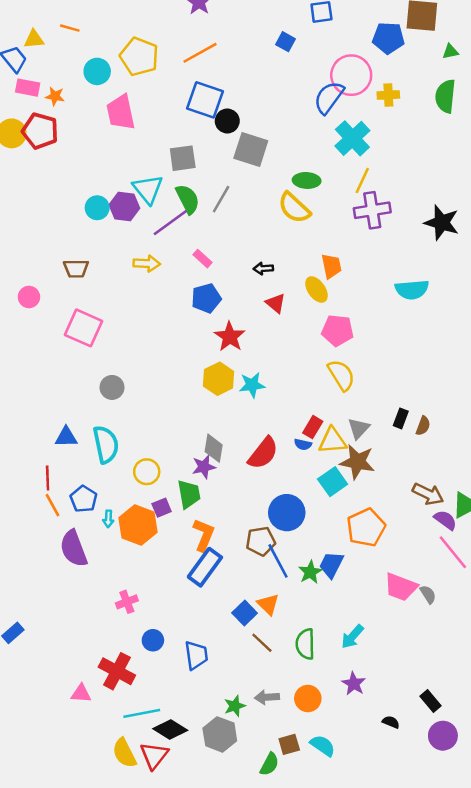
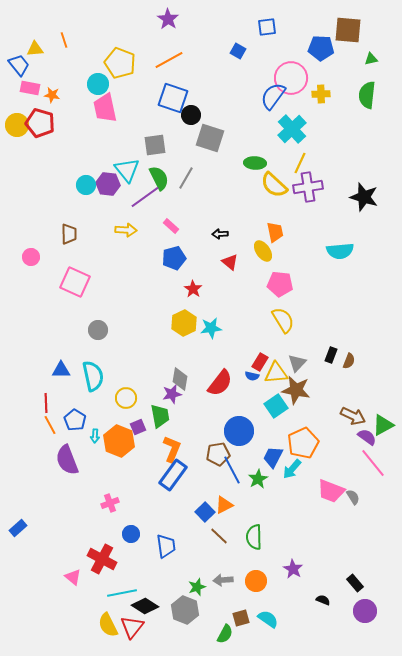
orange line: (70, 28) -> (64, 40), turned 56
cyan circle: (97, 71) -> (98, 84), moved
yellow semicircle: (294, 208) -> (274, 185), moved
brown trapezoid: (76, 268) -> (69, 234), turned -90
red star: (230, 337) -> (193, 289), size x0.7
blue trapezoid: (331, 565) -> (273, 457), moved
orange triangle: (268, 604) -> (224, 505), turned 48
cyan arrow: (352, 637) -> (292, 469), moved
pink triangle: (81, 694) -> (73, 577), turned 36

